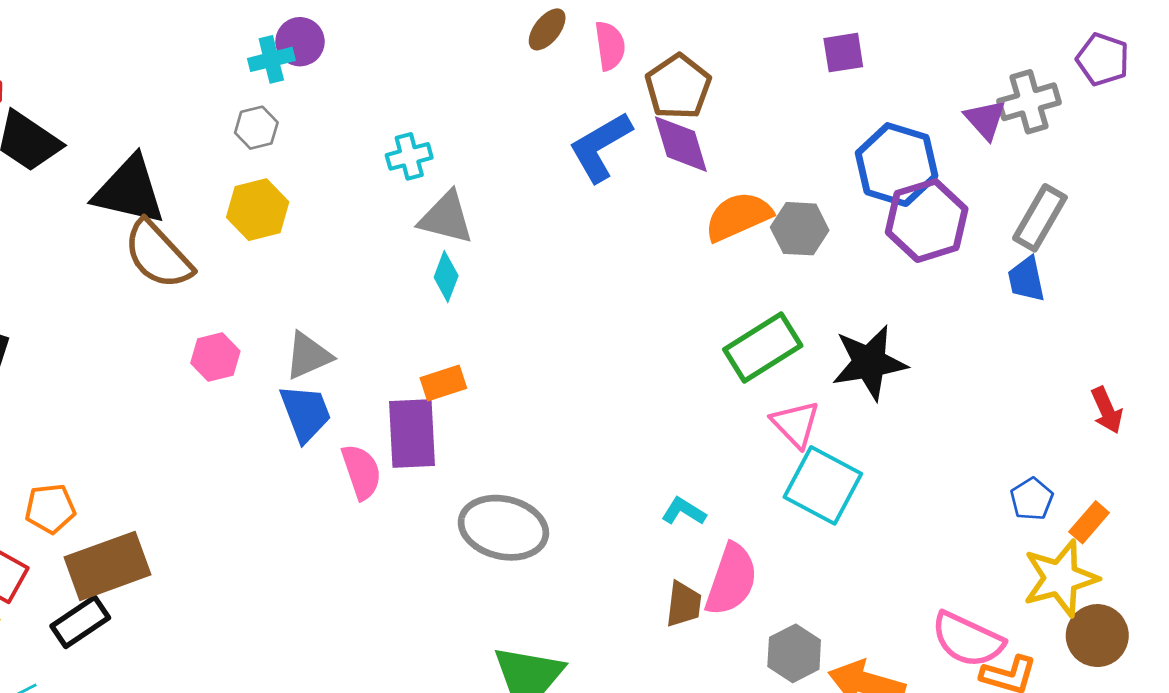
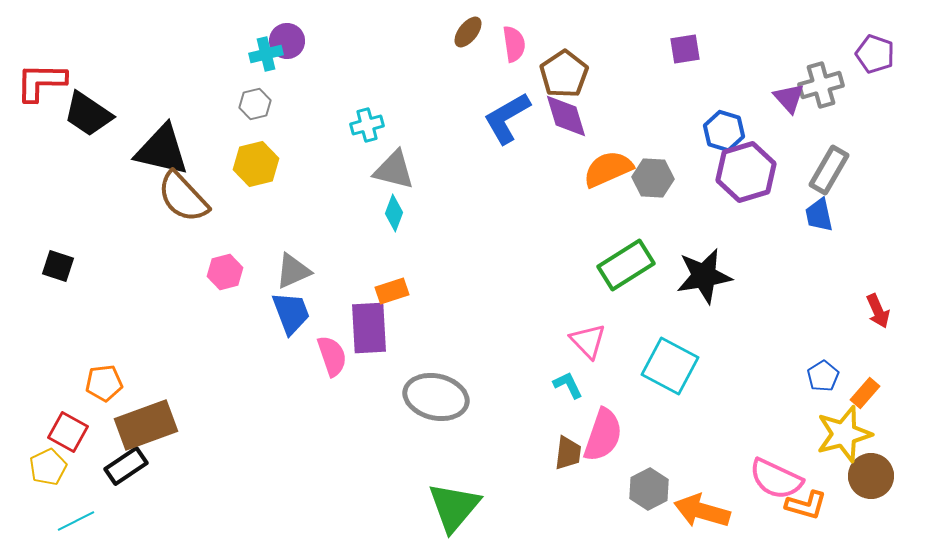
blue hexagon: (897, 165) -> (724, 131), size x0.7
pink triangle: (796, 424) -> (588, 341), moved
cyan L-shape: (684, 511) -> (568, 385), turned 32

